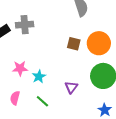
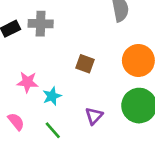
brown square: (74, 44) -> (85, 64), moved
pink semicircle: (15, 98) -> (16, 122), turned 120

